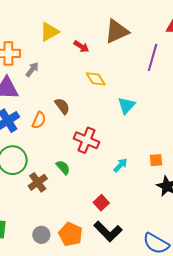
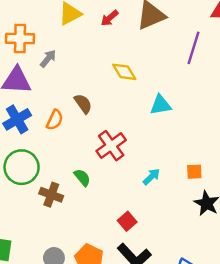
red arrow: (81, 46) -> (110, 18), moved, turned 105
cyan triangle: (126, 105) -> (161, 105), turned 36
red cross: (86, 140) -> (111, 146), turned 30
brown cross: (38, 182) -> (51, 195), turned -36

